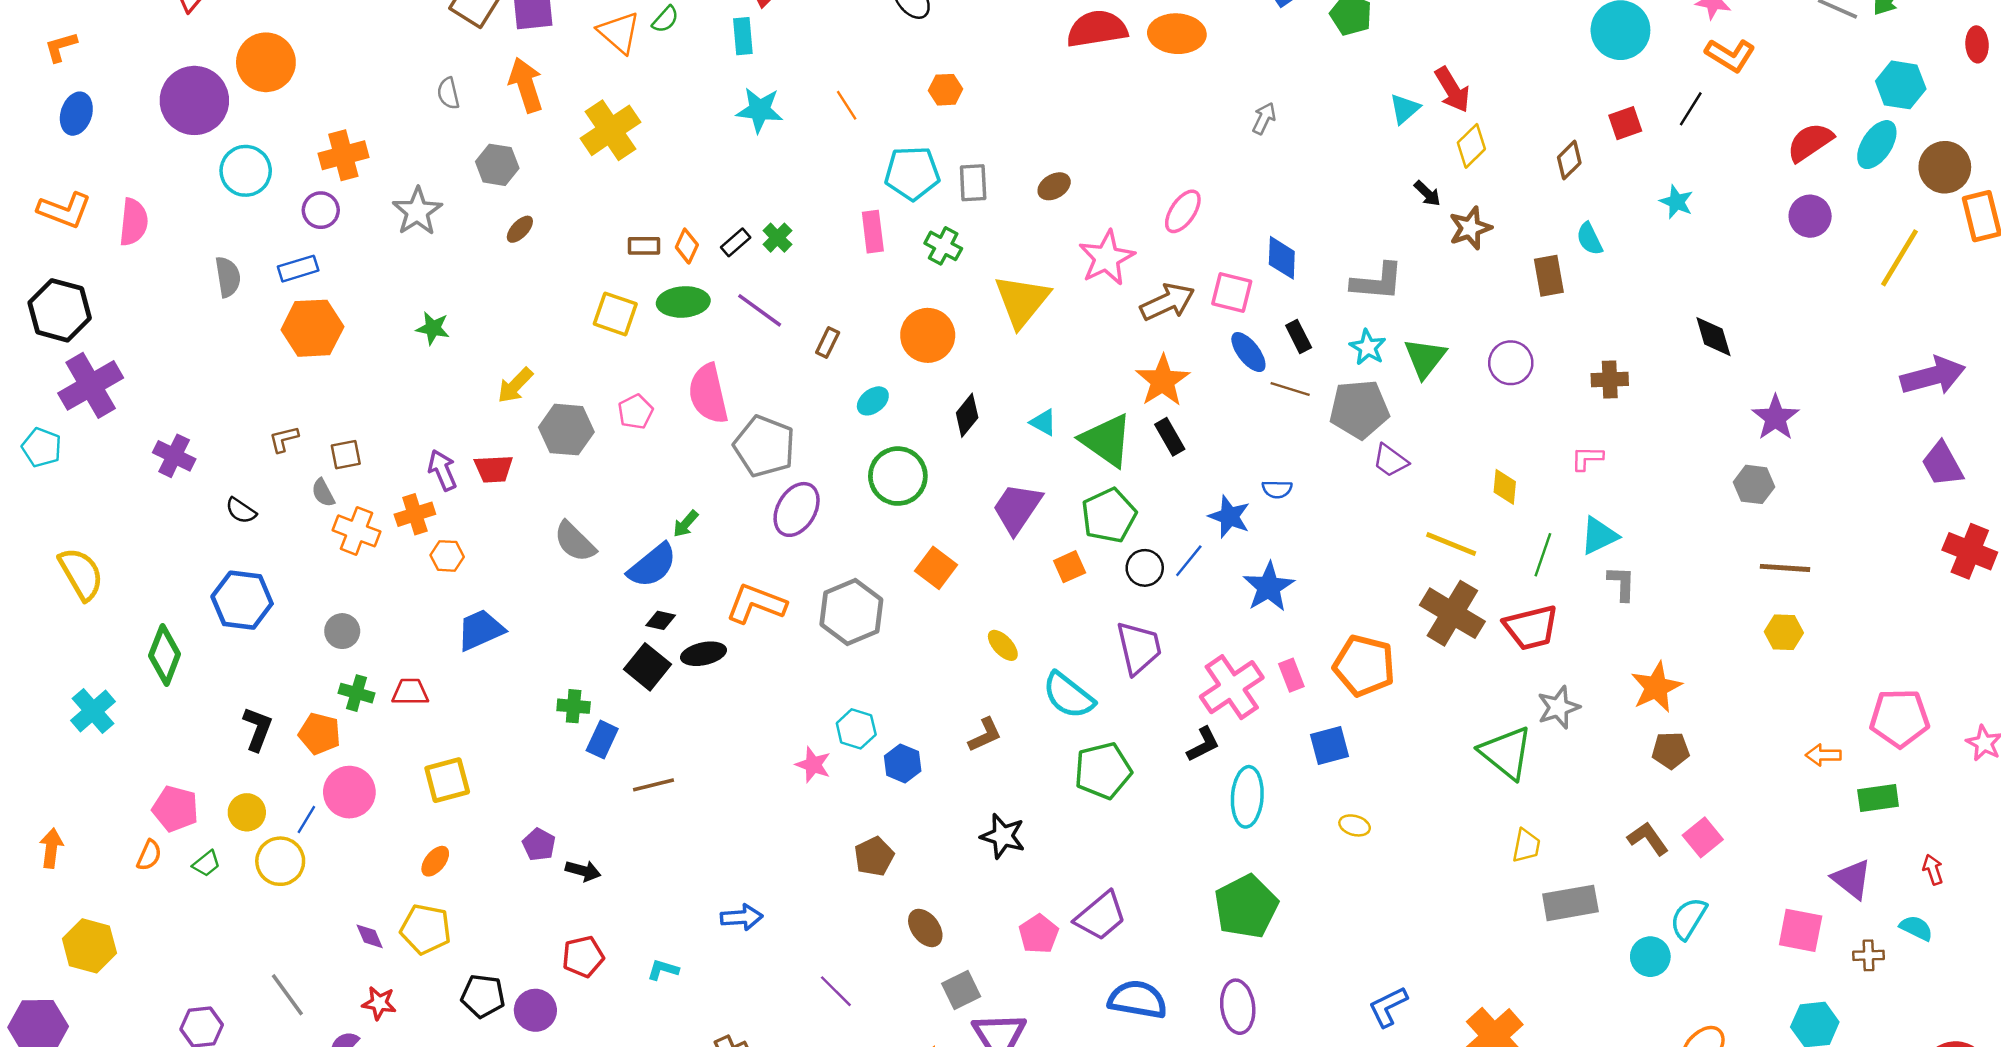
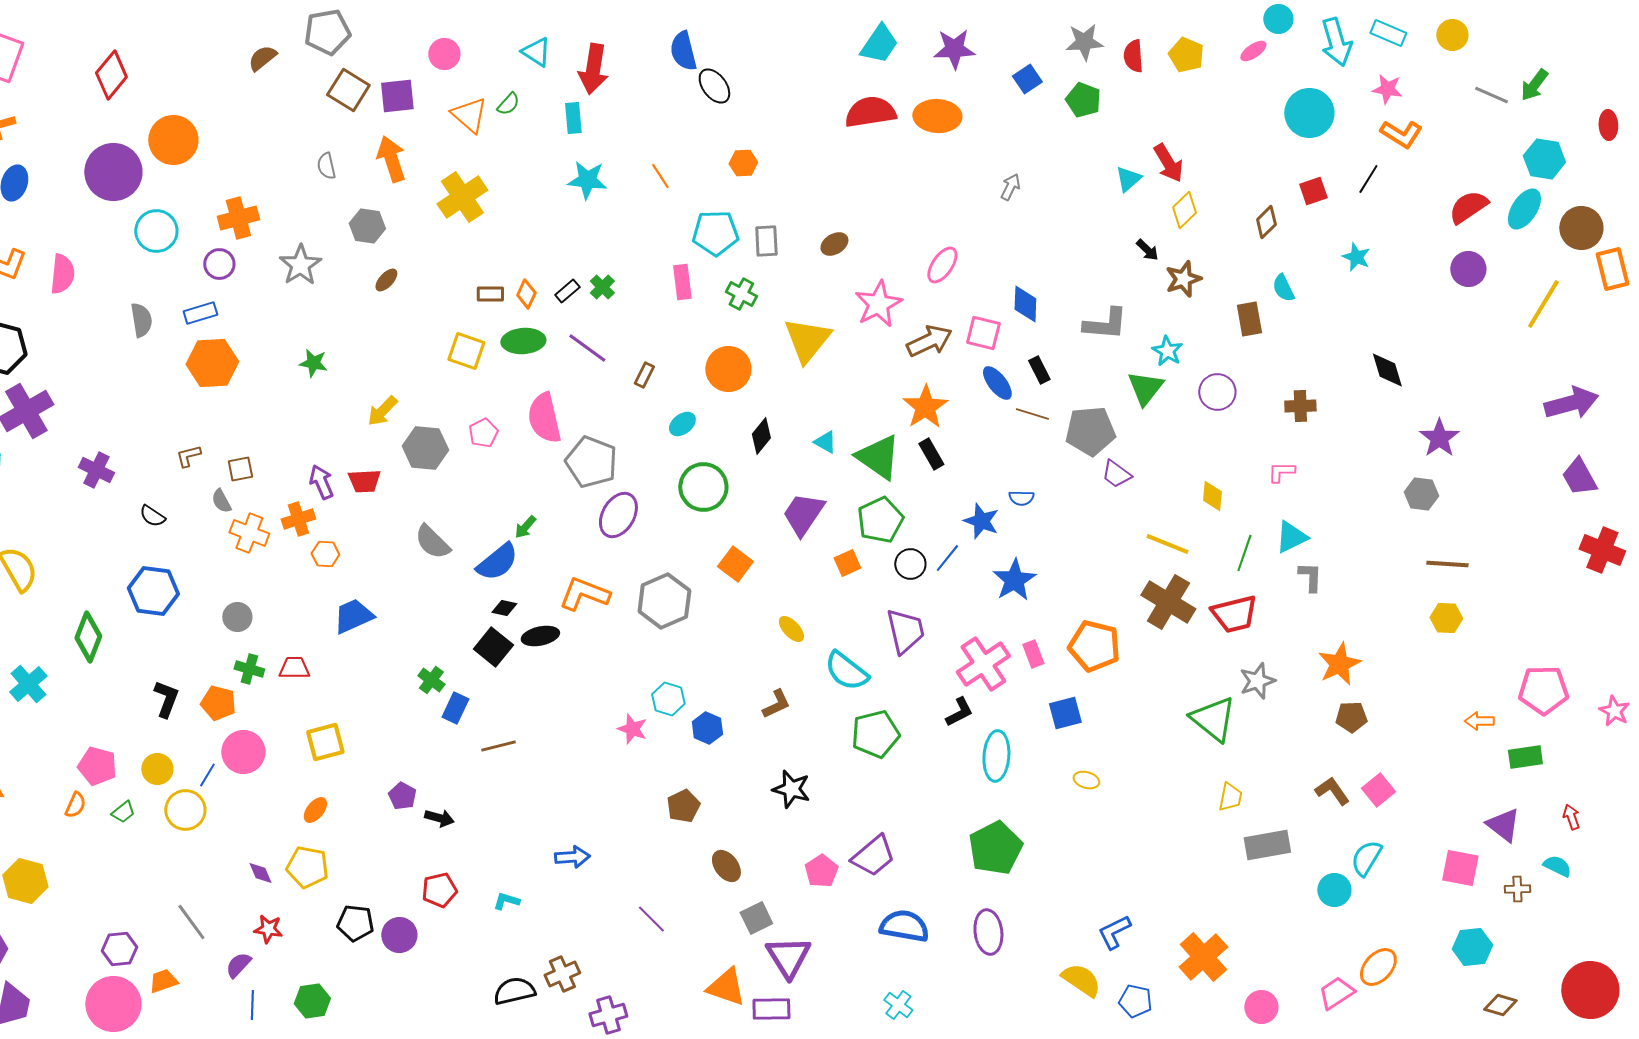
cyan star: (1368, 347) -> (1167, 351), moved
green cross: (574, 706) -> (431, 680), turned 32

